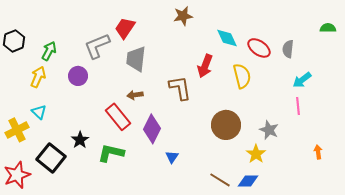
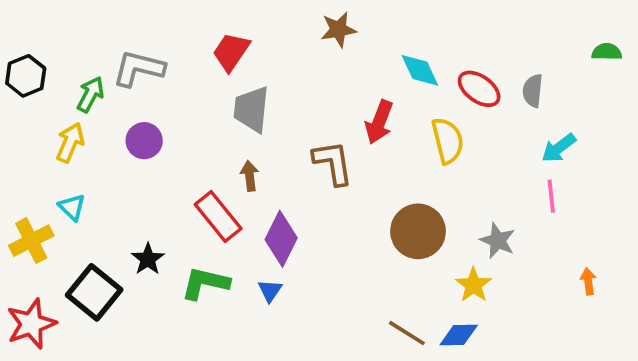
gray L-shape: (97, 46) -> (139, 68), moved, turned 36
brown arrow: (135, 95) -> (250, 176), turned 91
blue triangle: (172, 157) -> (270, 291), moved

